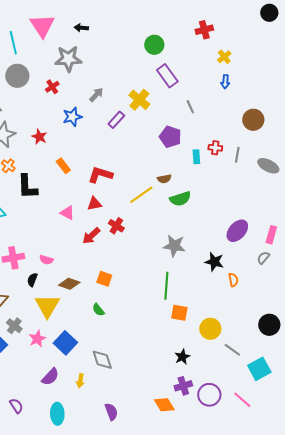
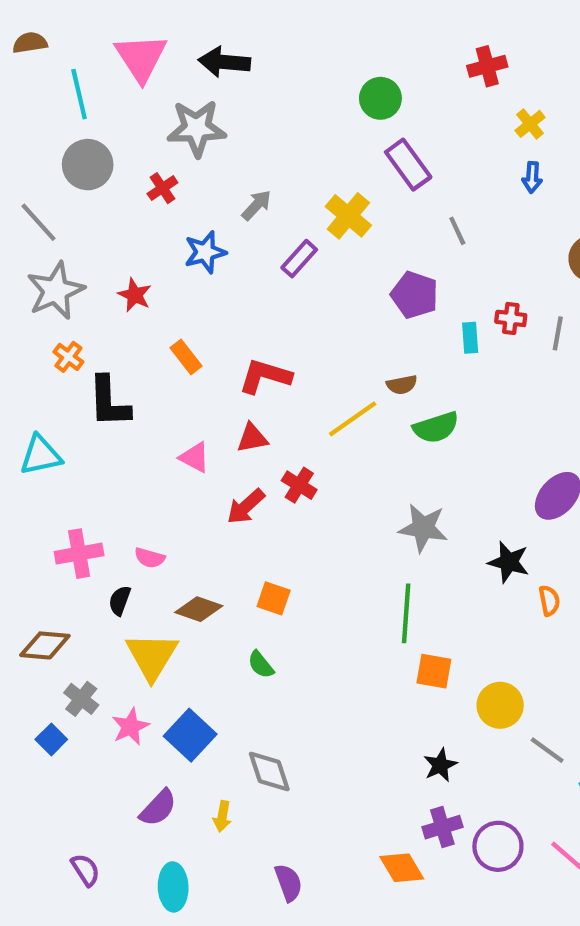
black arrow: (81, 28) -> (224, 62), size x1.6

